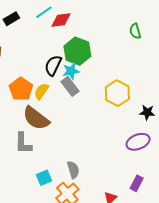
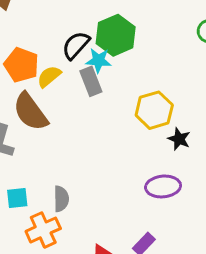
orange pentagon: (21, 89) -> (21, 65), turned -30
black star: (147, 112) -> (179, 139), moved

